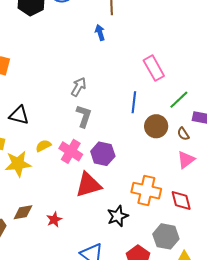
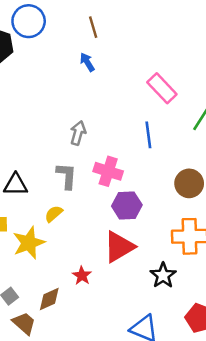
gray L-shape: (84, 116) -> (67, 176), moved
brown circle: (156, 126) -> (189, 183), moved
pink cross: (71, 151) -> (108, 171), moved
red star: (54, 220) -> (82, 276), moved

